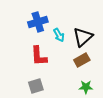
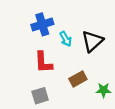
brown rectangle: (82, 60) -> (78, 79), moved
green star: (86, 87) -> (104, 90), moved

